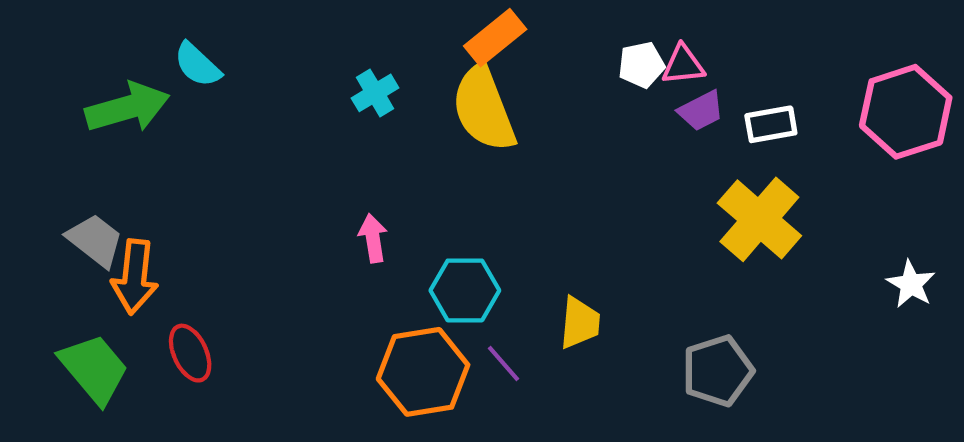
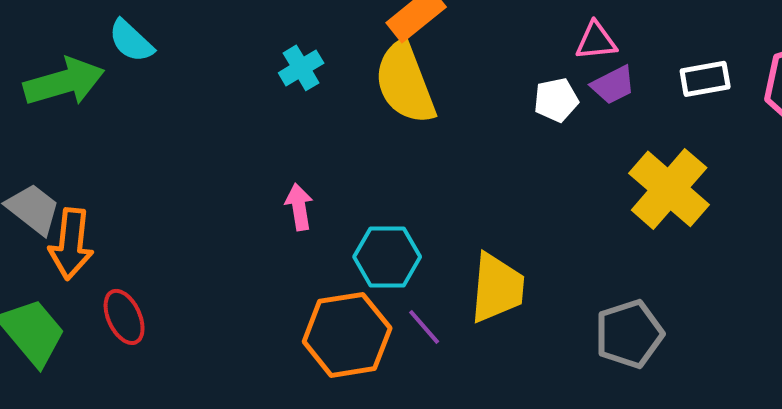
white pentagon: (641, 65) -> (556, 100), moved
white rectangle: (771, 124) -> (705, 79), moved
yellow trapezoid: (580, 323) -> (497, 288), size x1.4

